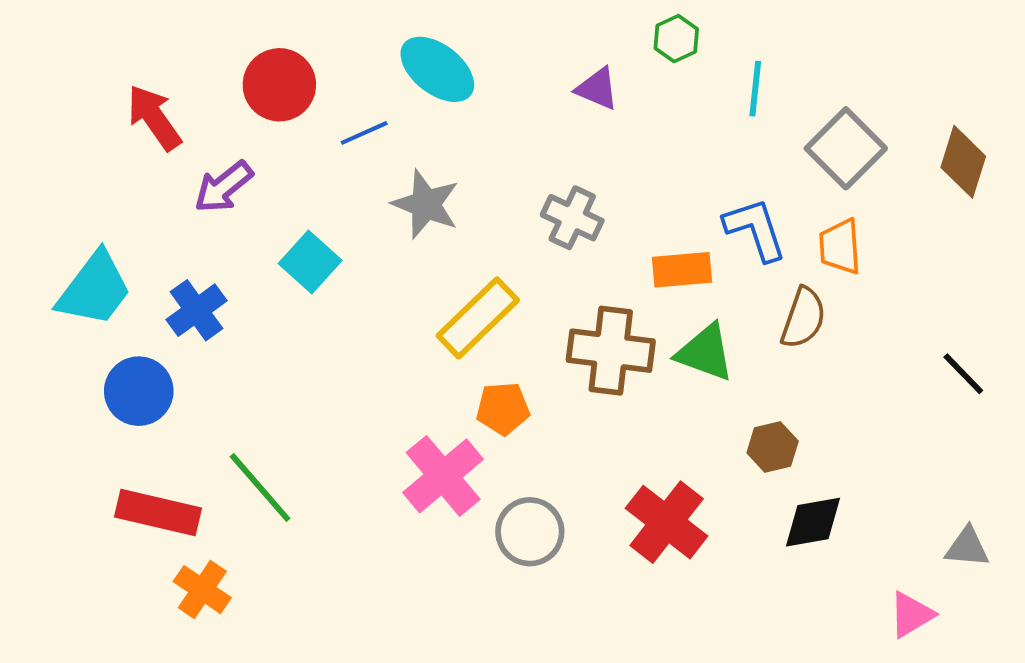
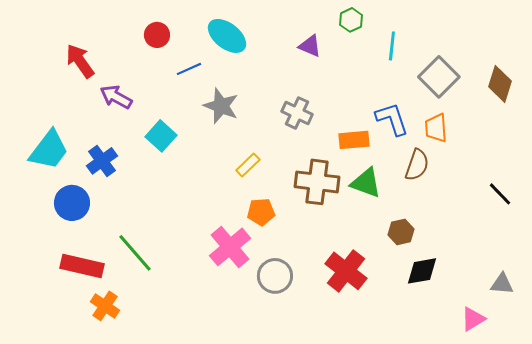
red circle: (279, 85) -> (157, 35), moved, size x0.7
purple arrow: (223, 187) -> (116, 97), turned 68
yellow rectangle: (478, 318) -> (248, 165), size x0.6

